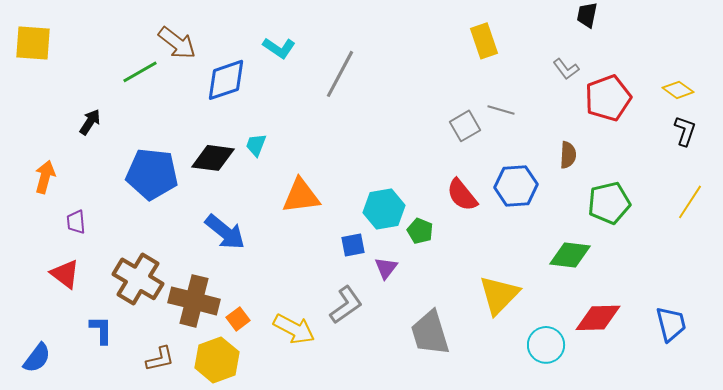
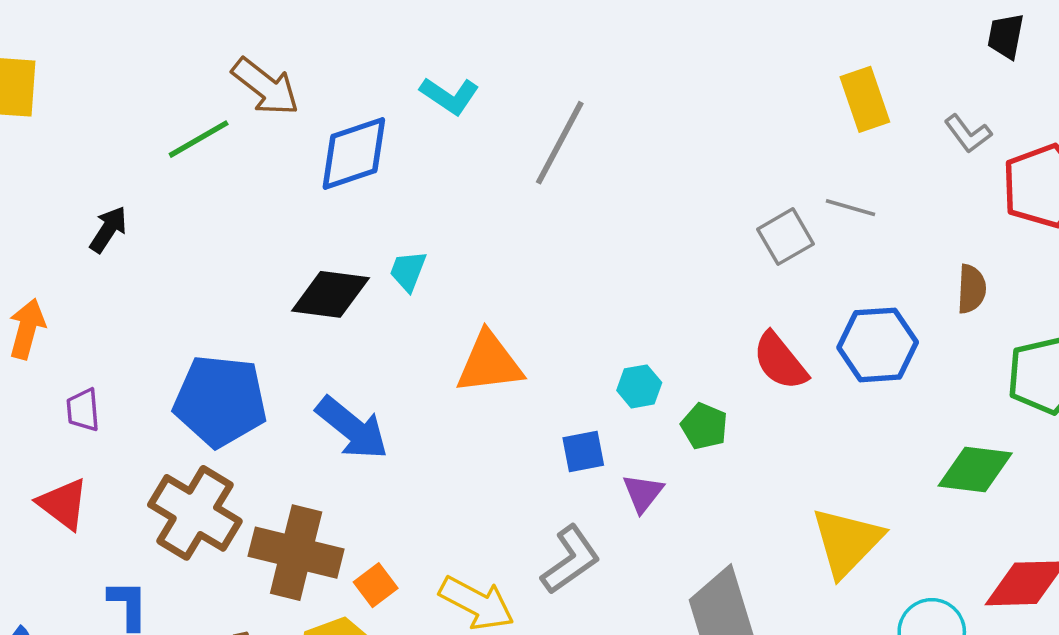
yellow rectangle: (484, 41) -> (865, 99), moved
blue pentagon: (152, 174) -> (220, 401), moved
cyan hexagon: (384, 209) -> (639, 386), size x0.6

